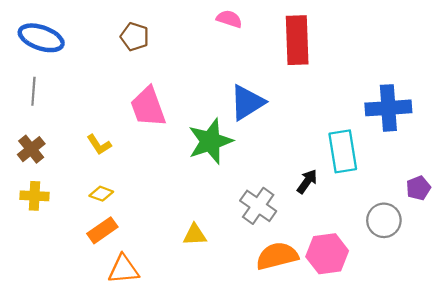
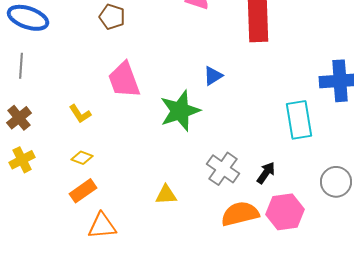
blue triangle: (247, 102) -> (213, 76), size x0.6
black arrow: (307, 181) -> (266, 173), moved
yellow cross: (34, 196) -> (22, 160), turned -30

